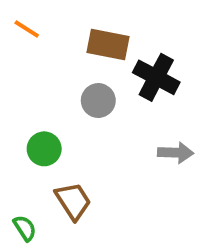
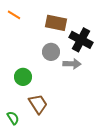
gray arrow: (176, 153) -> (72, 64), moved

